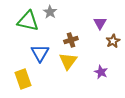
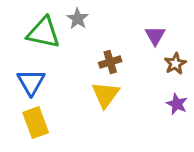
blue triangle: (40, 53) -> (31, 82), moved
purple star: (101, 72) -> (177, 104), moved

